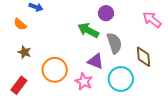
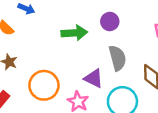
green arrow: (88, 30) -> (74, 33), moved, turned 145

